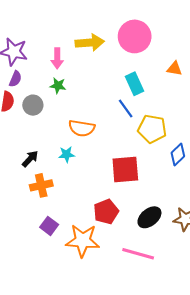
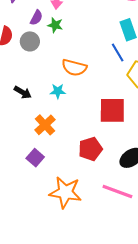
purple semicircle: (15, 79) -> (36, 18), moved
black arrow: (30, 159) -> (23, 92), turned 72
orange cross: (41, 185) -> (45, 125), moved, turned -35
orange star: (83, 241) -> (65, 192), moved

